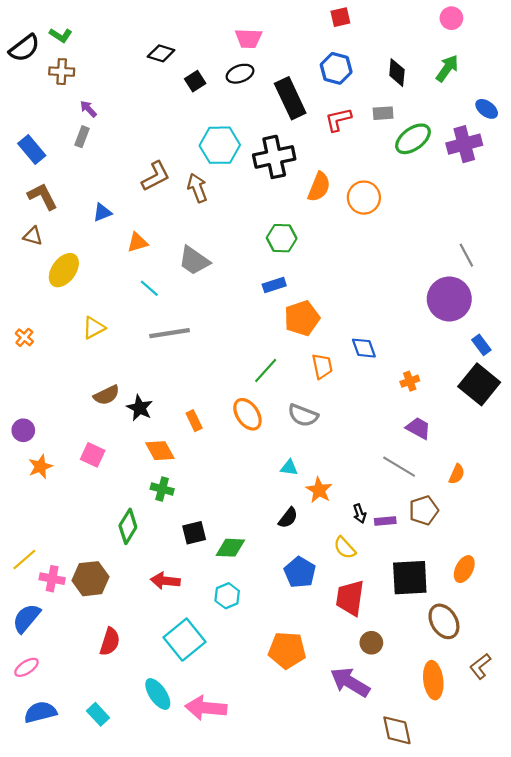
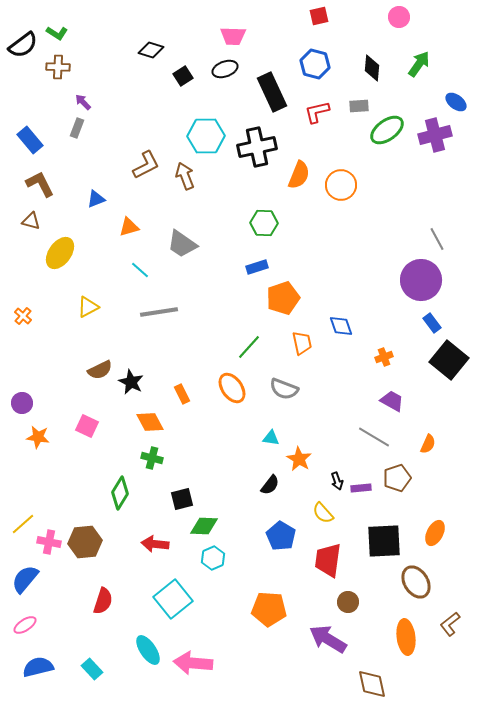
pink circle: (451, 18) -> (399, 17), moved
blue rectangle: (481, 345) -> (432, 323), moved
orange star: (40, 467) -> (38, 437), turned 30
green diamond: (230, 548) -> (204, 526), moved

